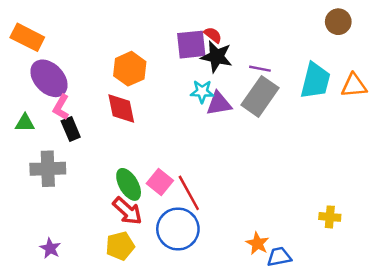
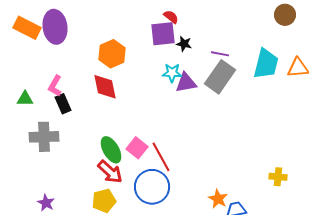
red semicircle: (213, 35) -> (171, 17), moved
black star: (217, 57) -> (184, 44), size x0.6
purple ellipse: (49, 78) -> (55, 27), moved, turned 36

